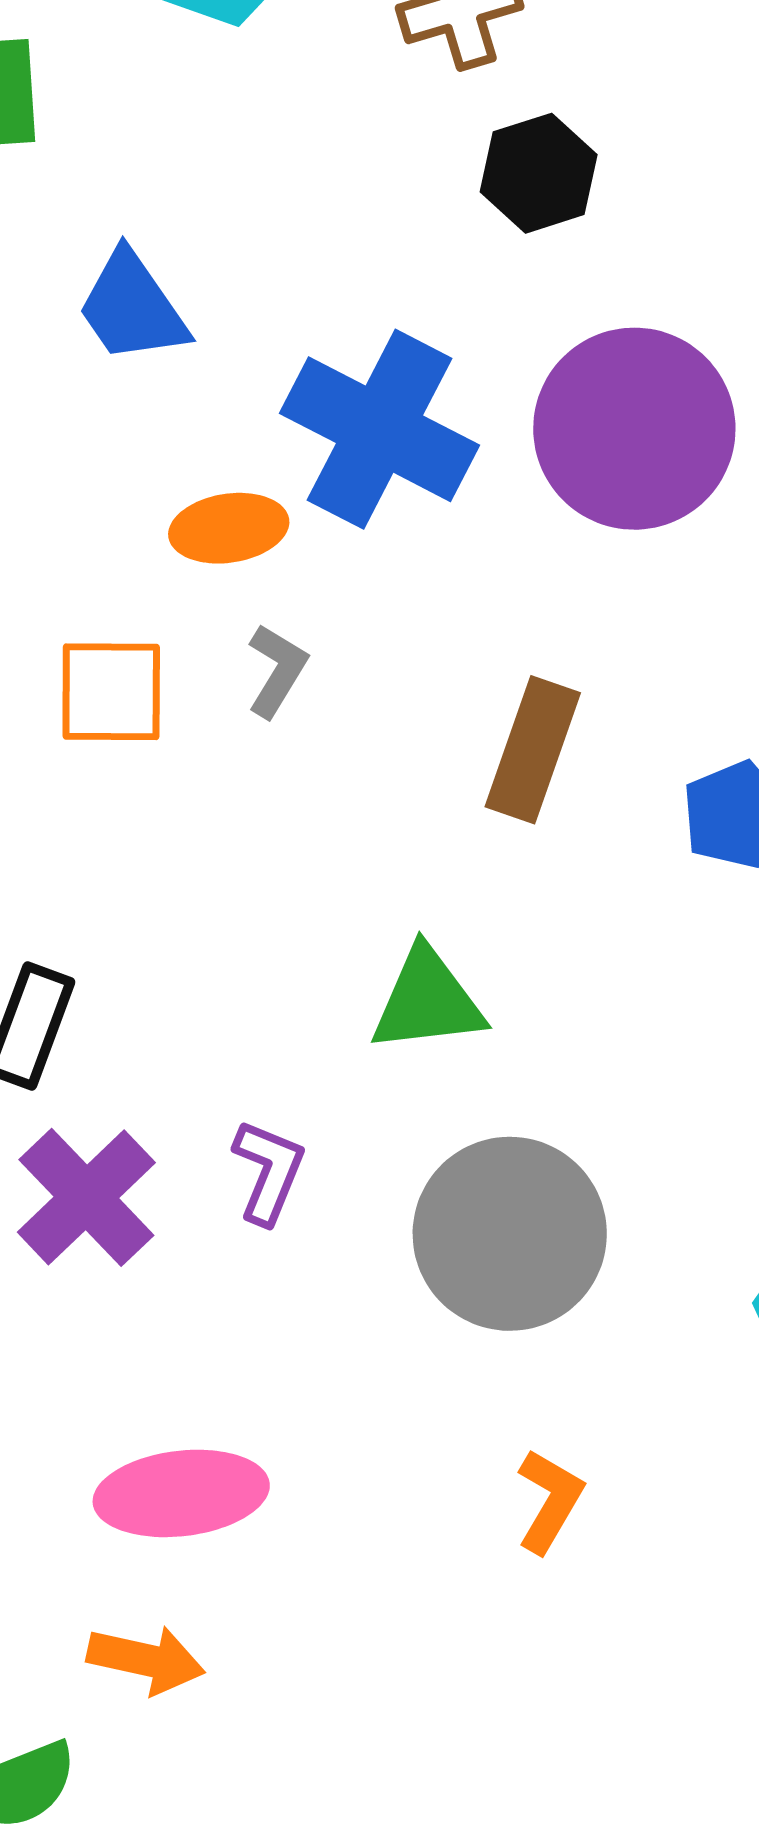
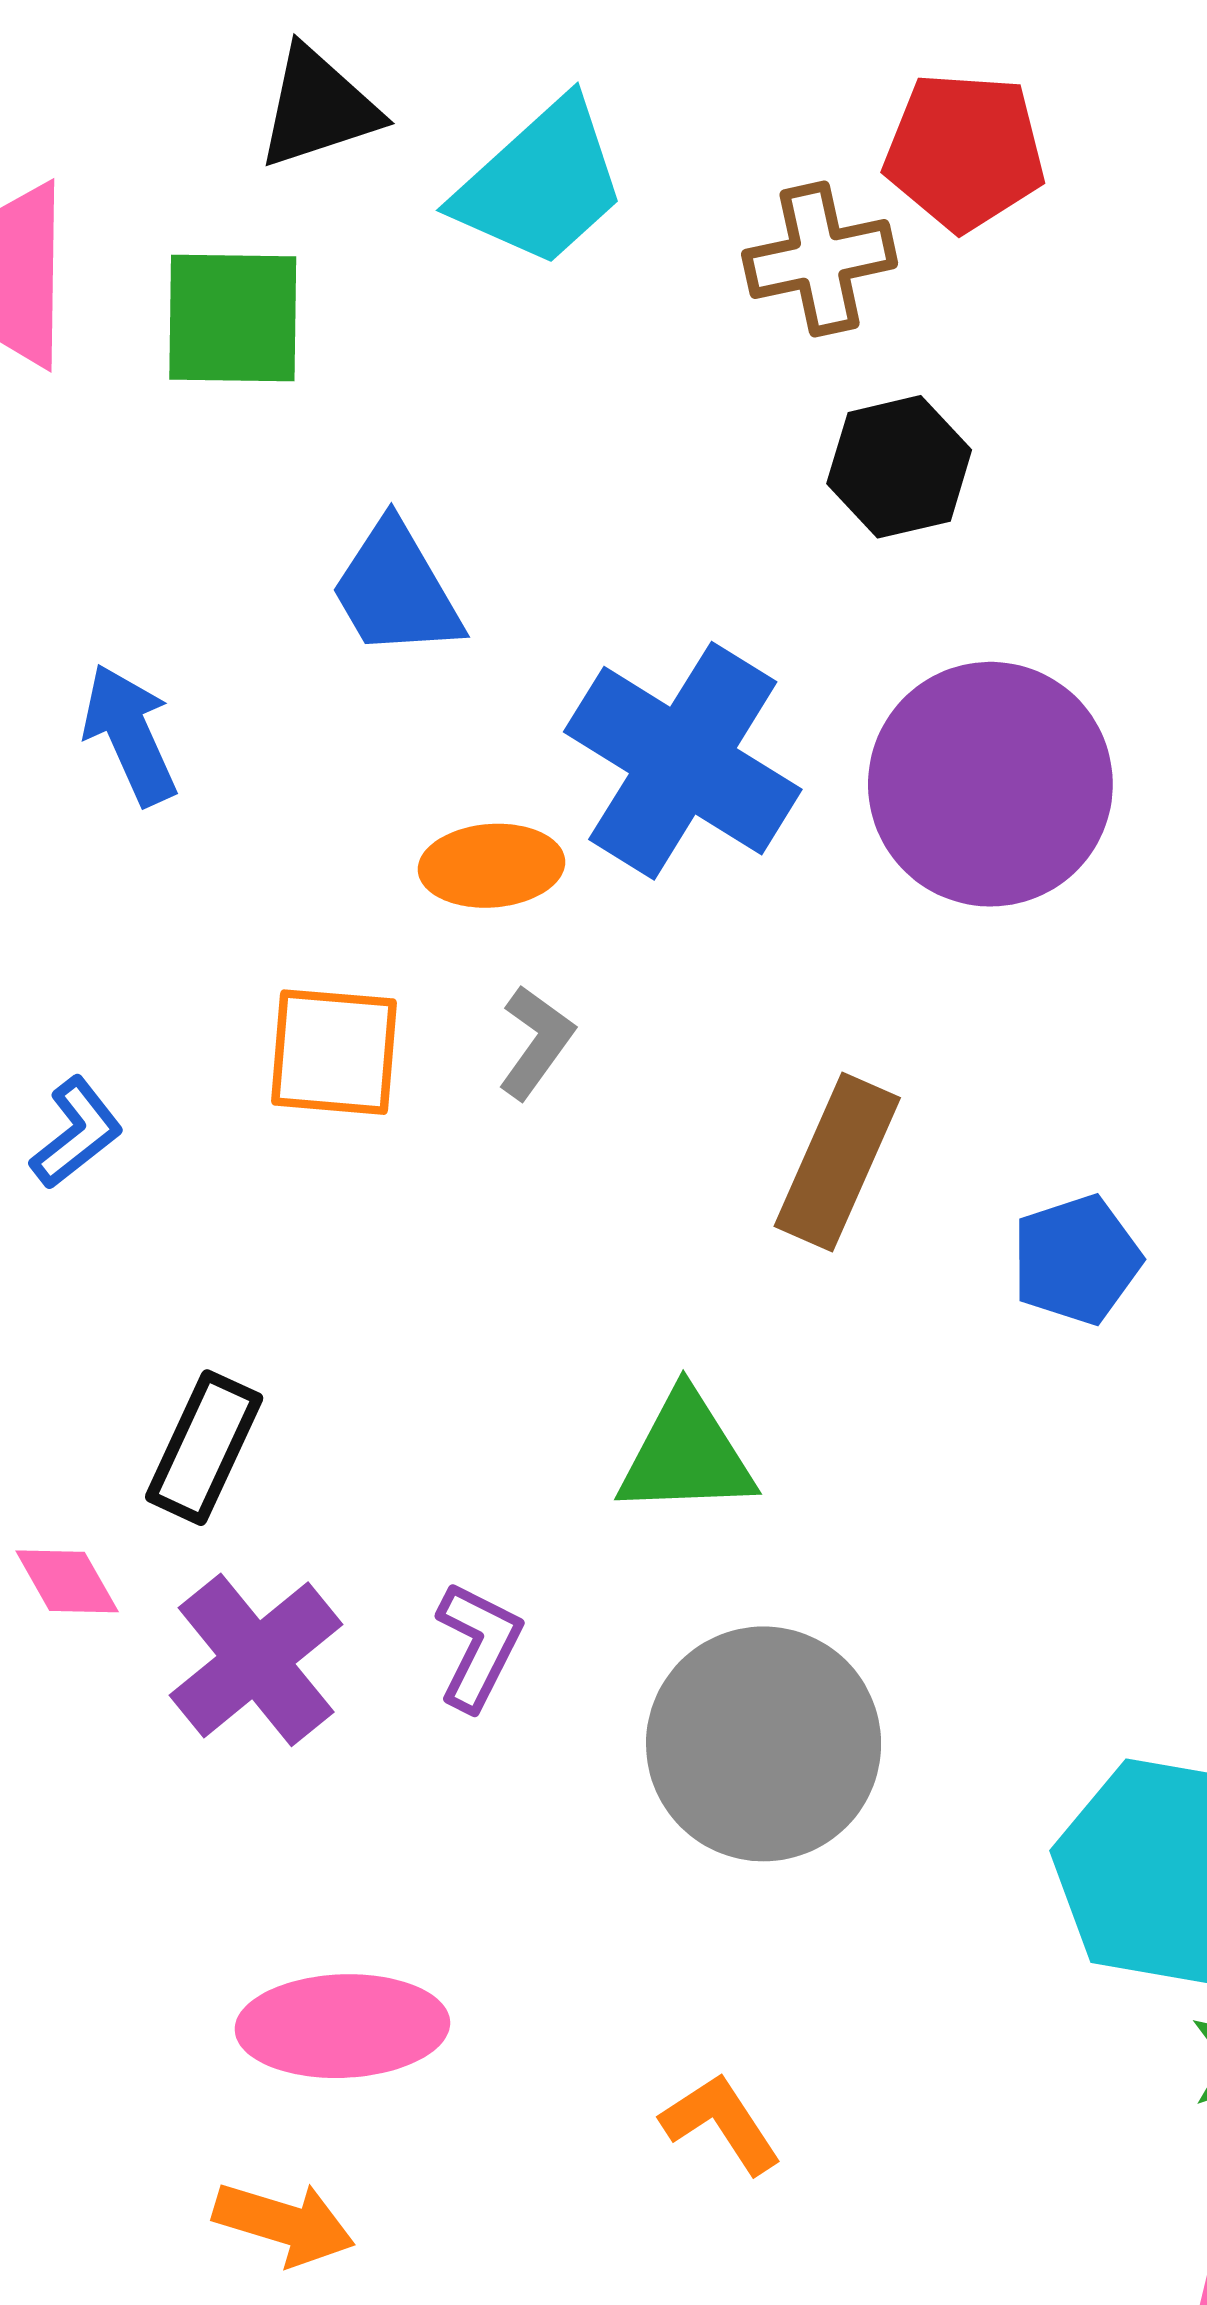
orange L-shape: (550, 1501) -> (721, 2123), moved, turned -68

